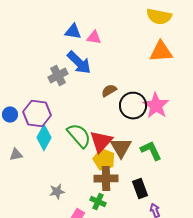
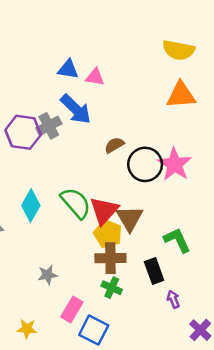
purple hexagon: (37, 114) -> (23, 132), moved
green L-shape: (151, 151) -> (177, 240), moved
green cross: (98, 202) -> (112, 288), moved

